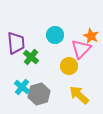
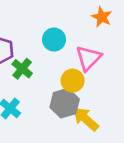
orange star: (91, 36) -> (102, 17), moved
gray hexagon: (39, 94) -> (65, 103), moved

